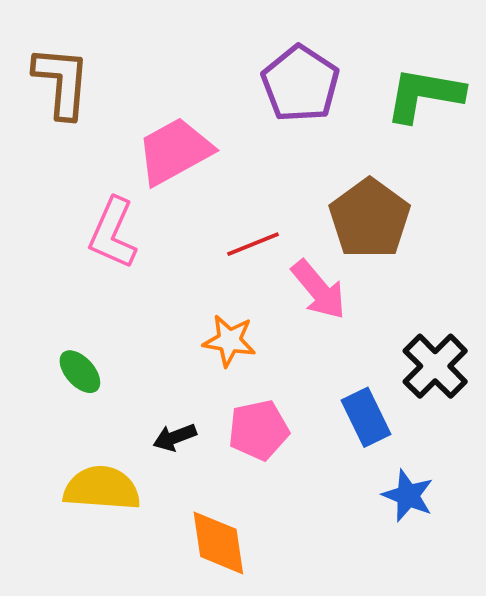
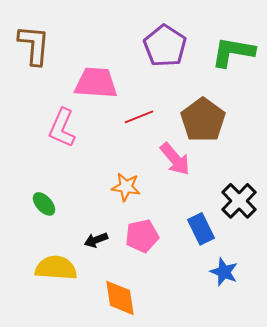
pink trapezoid: (175, 151) -> (96, 83), turned 33
red line: (253, 244) -> (139, 117), moved

